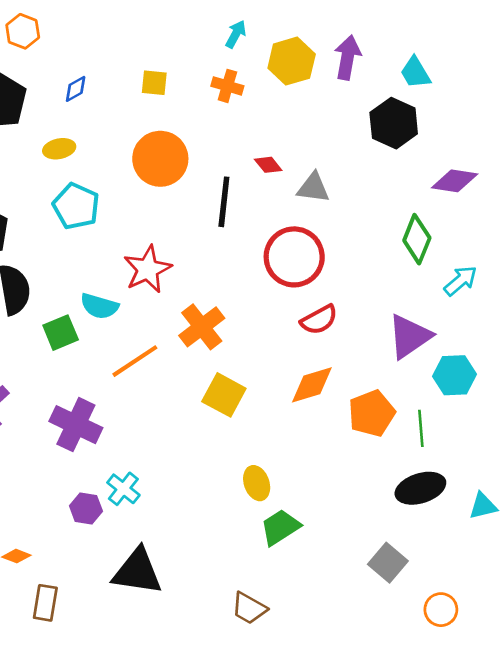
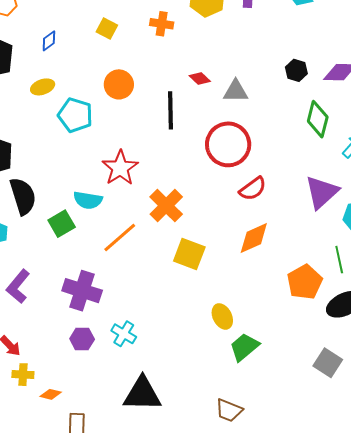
yellow square: (154, 83) -> (107, 29), turned 30
black hexagon: (394, 123) -> (296, 70), moved, size x0.6
orange circle: (160, 159) -> (119, 84), size x0.7
cyan pentagon: (76, 206) -> (75, 115), moved
orange pentagon: (372, 413) -> (305, 282), moved
purple hexagon: (86, 509) -> (82, 339), moved

